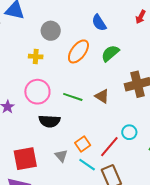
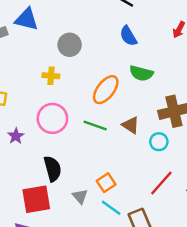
orange ellipse: (78, 51) -> (106, 90), moved
green semicircle: (110, 53) -> (141, 73), turned -126
black semicircle: (49, 121) -> (53, 169), moved, turned -110
cyan circle: (129, 132) -> (159, 142), moved
red line: (109, 147) -> (161, 183), moved

